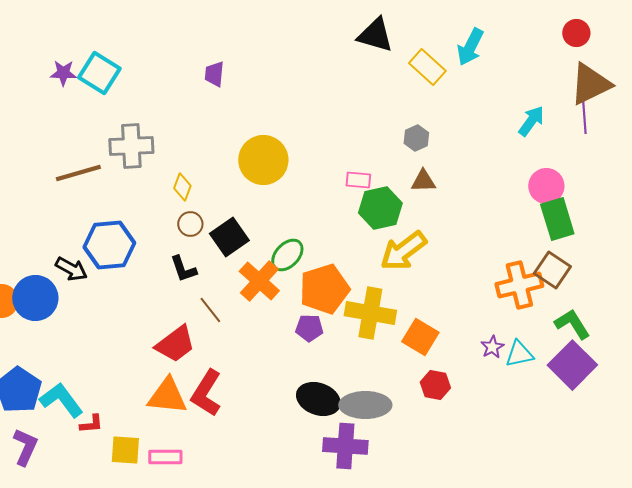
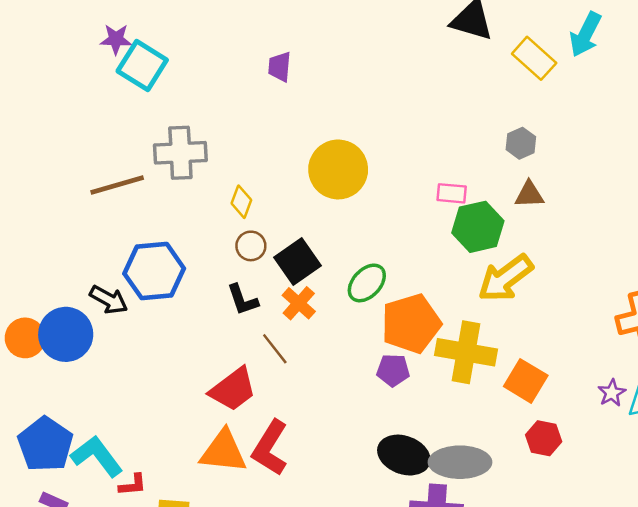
purple star: (63, 73) -> (116, 39), moved
orange cross: (259, 281) -> (299, 303), moved, size x0.7

